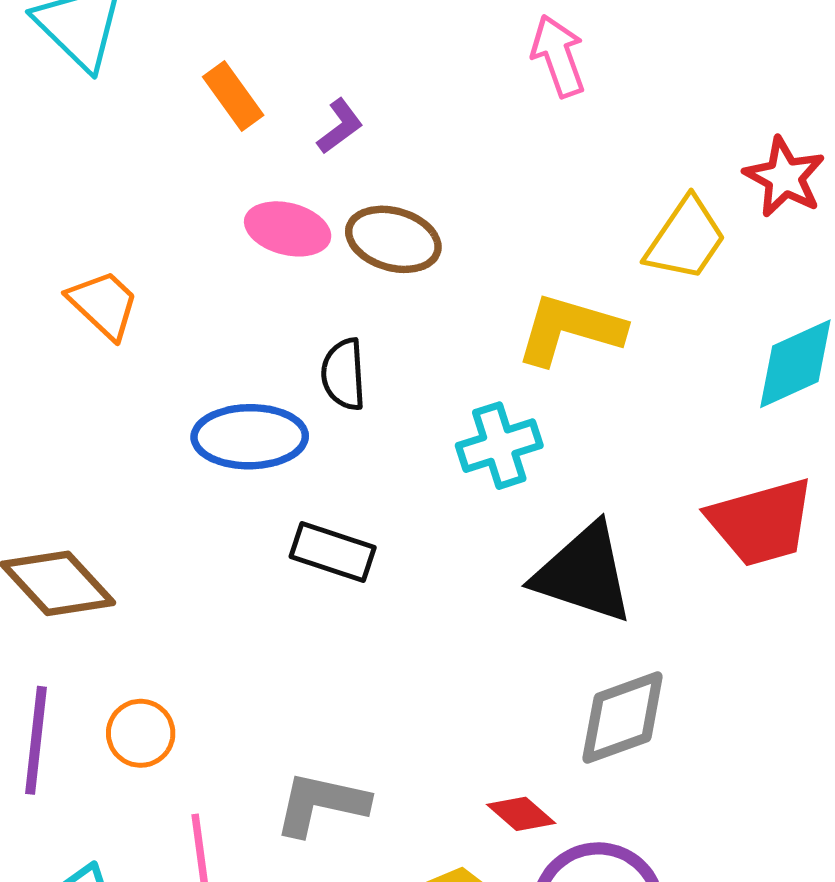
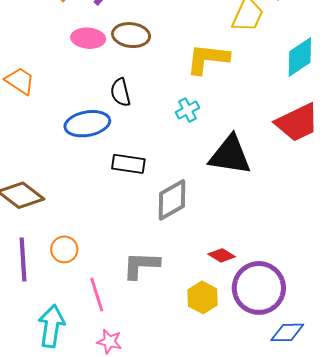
cyan cross: (499, 446) -> (187, 110), size x0.7
gray diamond: (623, 717) -> (172, 200), moved

